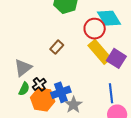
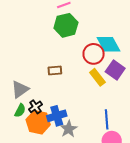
brown rectangle: (57, 47) -> (55, 70), turned 40
yellow rectangle: (100, 52) -> (97, 77), size x0.7
purple square: (116, 58) -> (115, 70), moved

